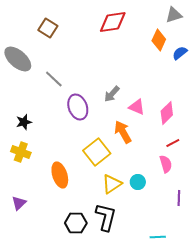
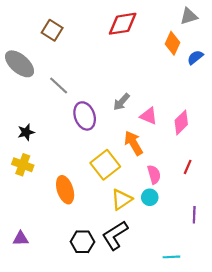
red line: (173, 143) -> (188, 167), moved, turned -40
pink semicircle: (166, 164) -> (154, 175), moved
purple triangle: (19, 203) -> (21, 239), moved, turned 42
black L-shape: (106, 217) -> (115, 235), turned -136

